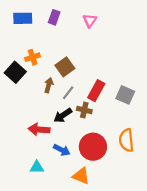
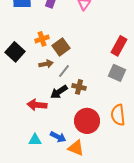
orange cross: (33, 57) -> (42, 39), moved
brown arrow: (49, 85) -> (46, 64), turned 64
red rectangle: (96, 91) -> (119, 46), moved
blue arrow: (62, 150) -> (58, 137), moved

